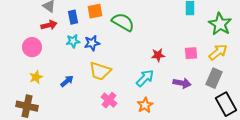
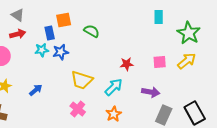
blue rectangle: (73, 17) -> (50, 33), moved
green semicircle: (123, 22) -> (92, 31), size x0.7
yellow trapezoid: (100, 71) -> (82, 80), moved
gray rectangle: (214, 78) -> (164, 115), moved

